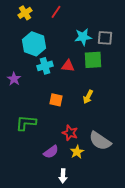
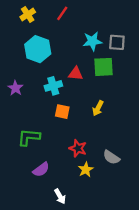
cyan cross: (45, 66) -> (53, 86), moved
gray semicircle: (100, 141) -> (111, 157), size x0.7
purple semicircle: (51, 152) -> (41, 170), moved
white arrow: (63, 176) -> (60, 196), moved, turned -32

